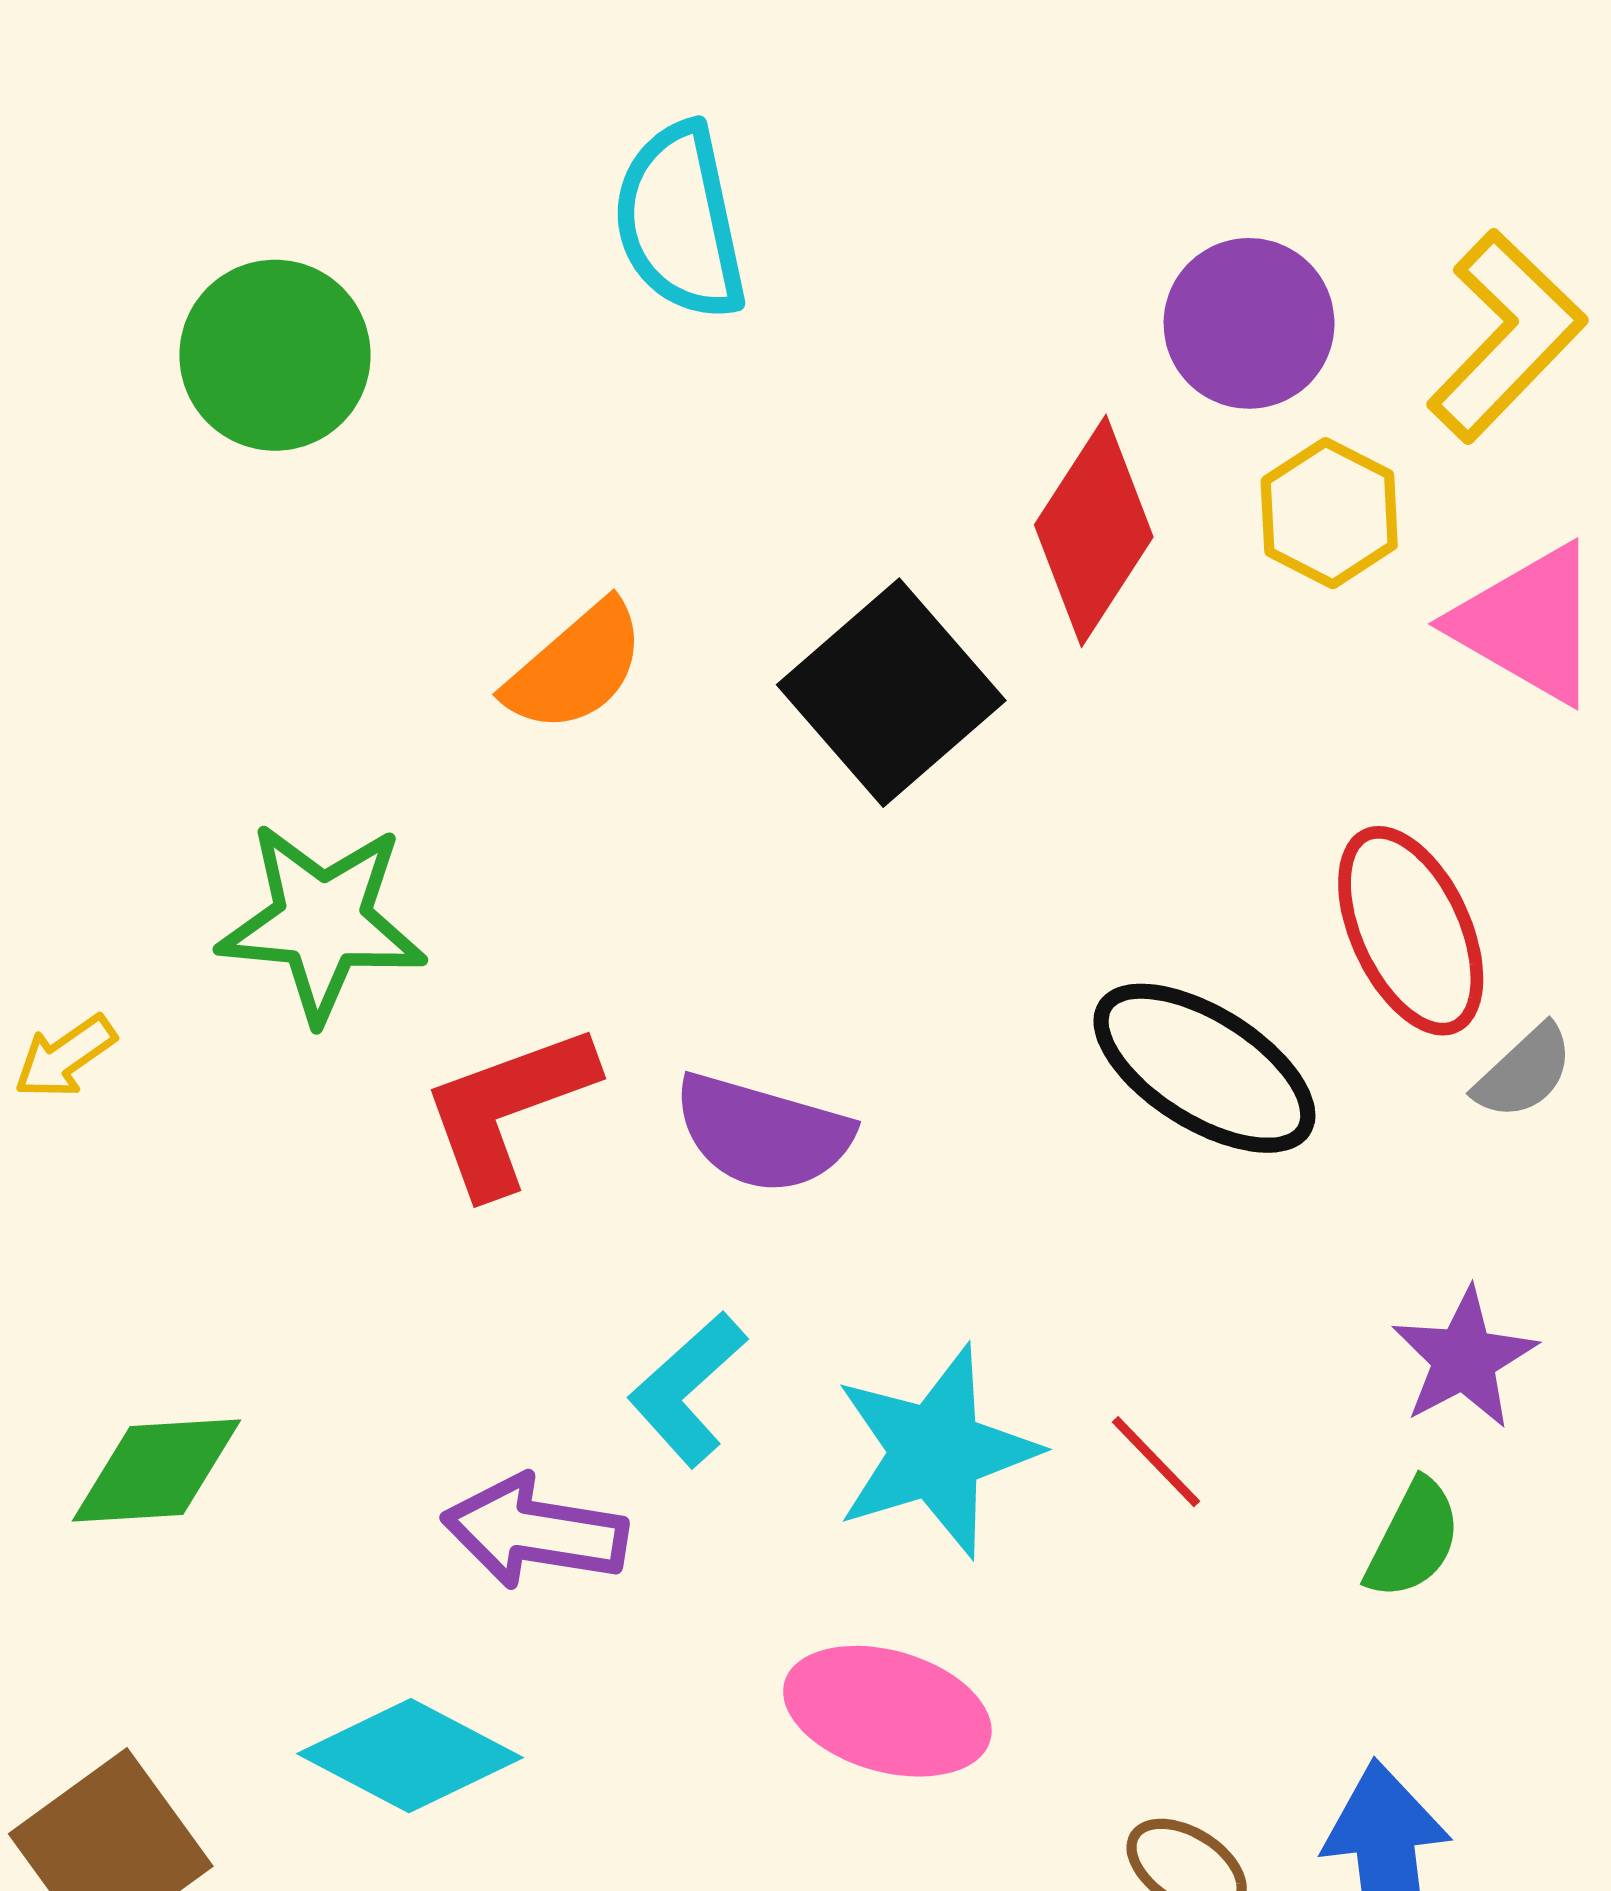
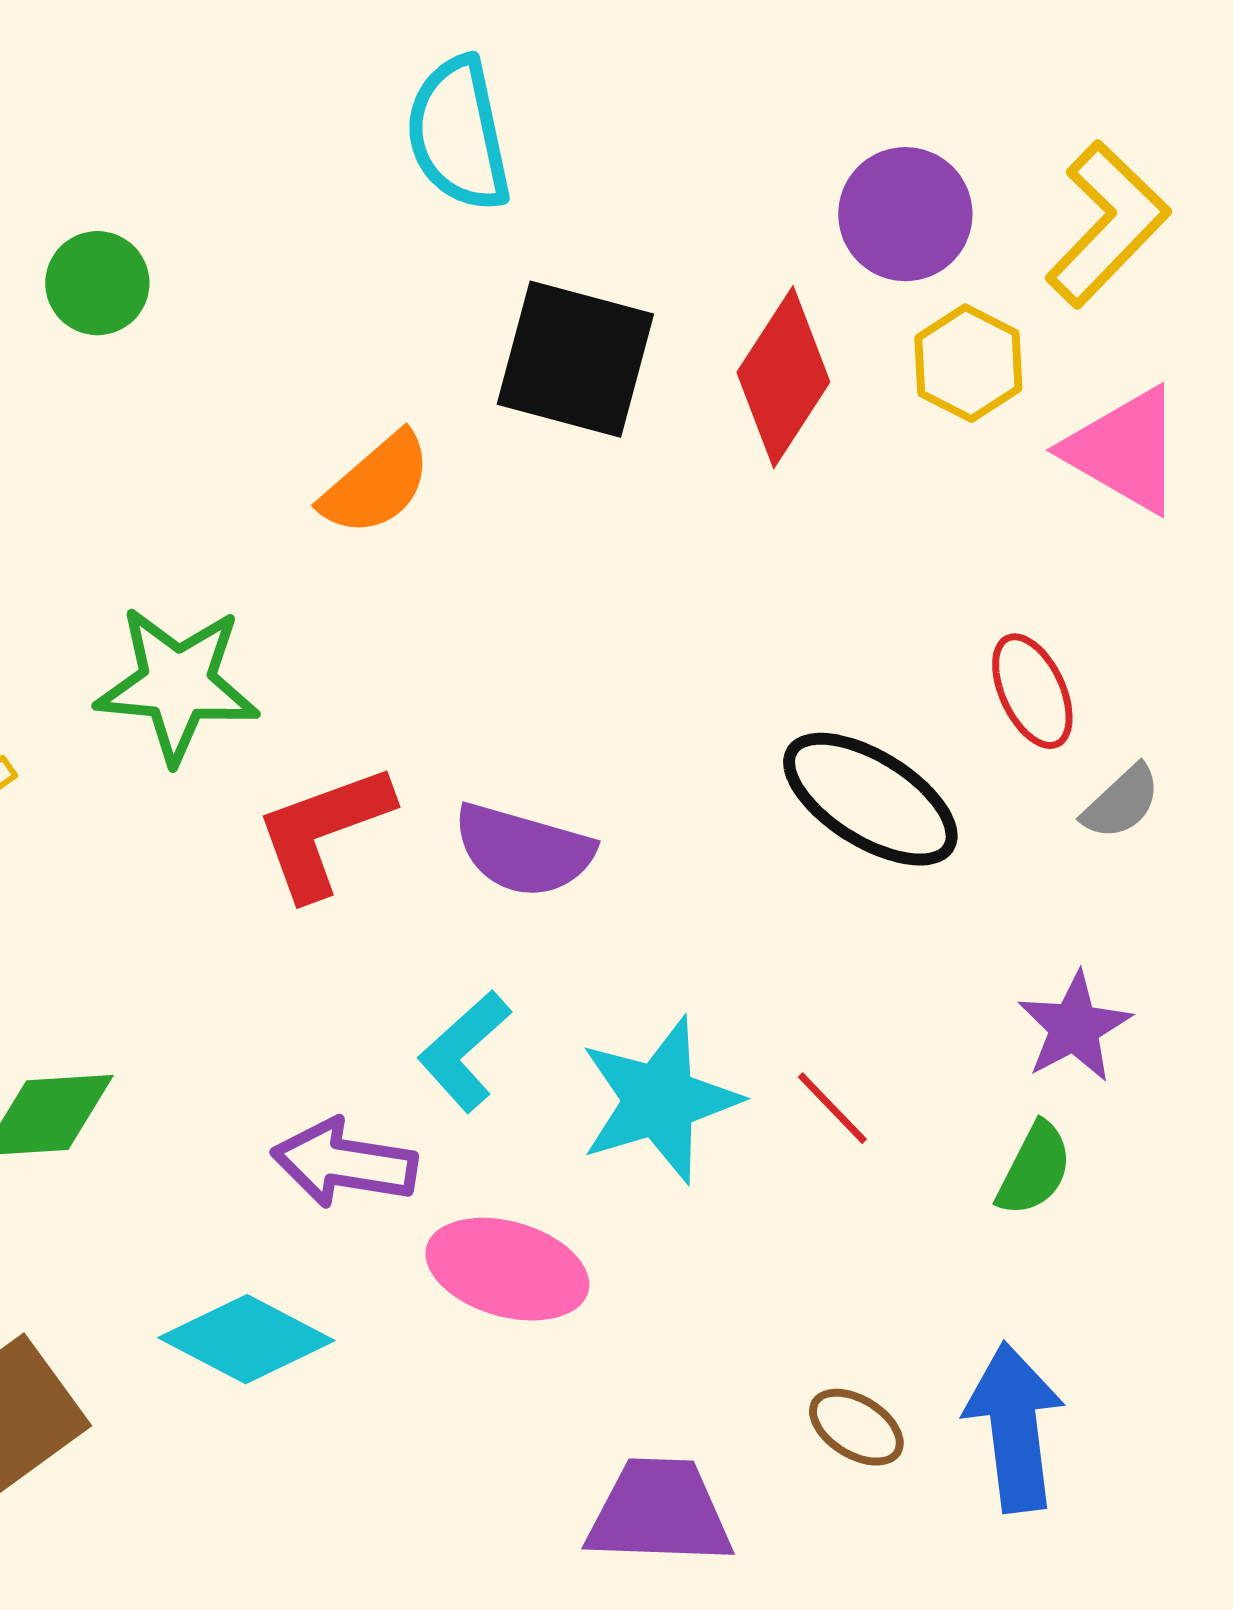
green circle: (275, 355) -> (97, 283), moved, size x0.7
black square: (891, 693) -> (575, 359), moved, turned -34
red ellipse: (1411, 931) -> (1032, 691), size x0.7
pink ellipse: (887, 1711) -> (507, 1269), moved

